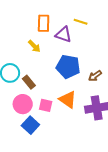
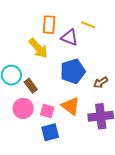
yellow arrow: (34, 46) -> (38, 48), size x1.5
blue pentagon: (68, 67) -> (73, 71), turned -30
blue square: (30, 125) -> (50, 132), moved, turned 30

